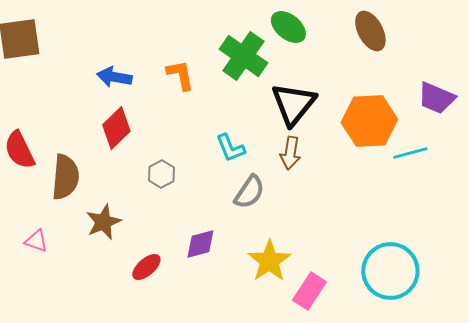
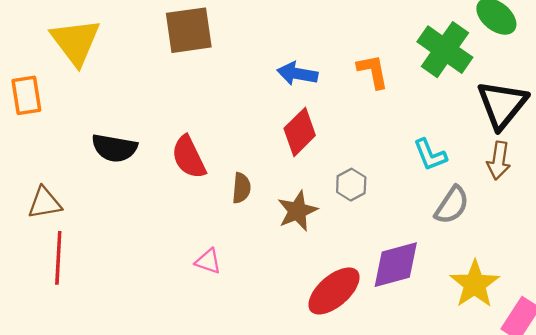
brown semicircle: (65, 177) -> (241, 188), size x0.6
brown star: (103, 222) -> (297, 211), moved
purple diamond: (200, 244) -> (396, 265), size x1.4
red ellipse: (146, 267) -> (334, 291), size x1.6

